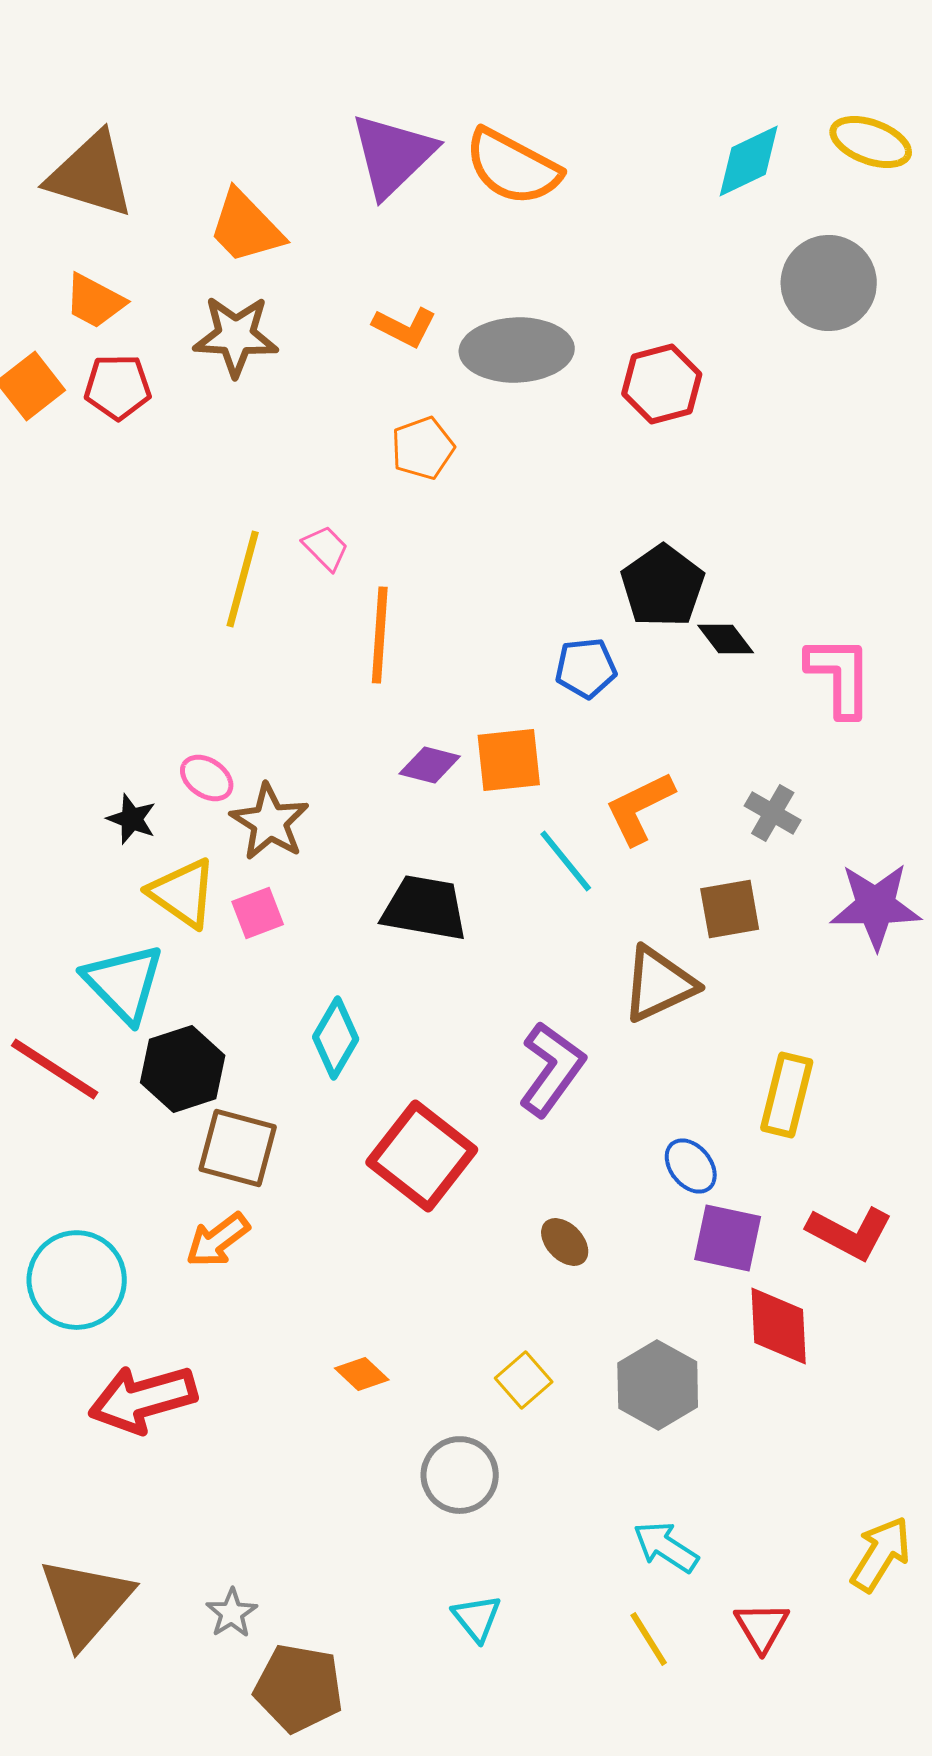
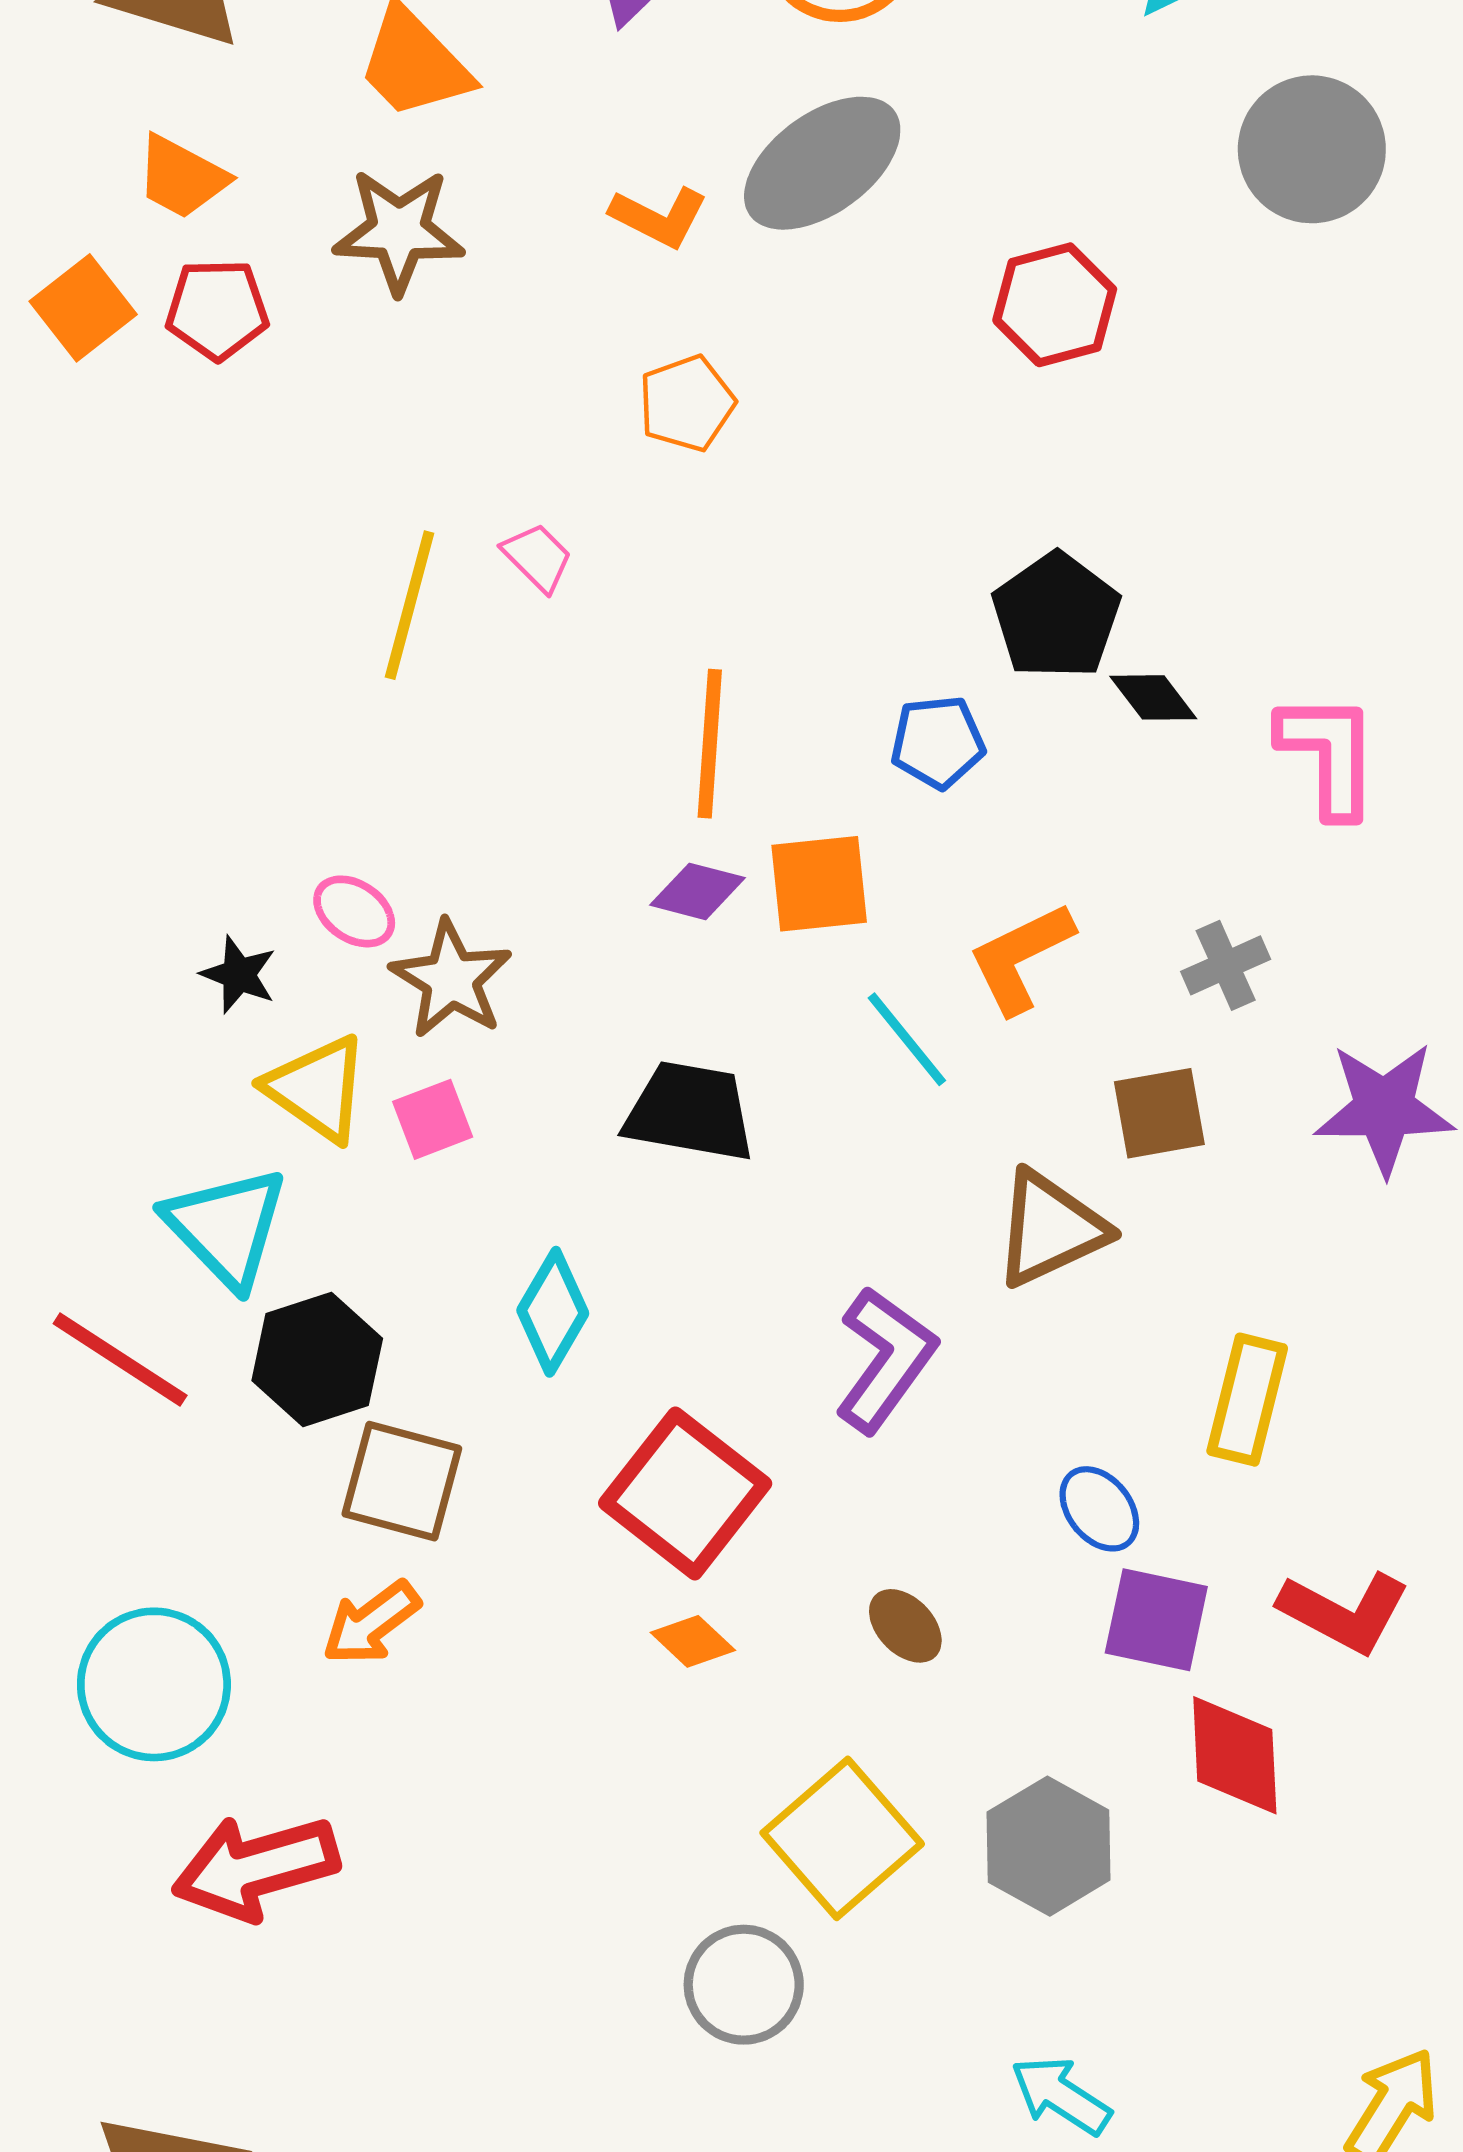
gray ellipse: (517, 350) -> (822, 163), moved, turned -34
orange line: (380, 635) -> (710, 744), moved
gray cross: (773, 813) -> (1226, 965), turned 36
orange diamond: (362, 1374) -> (693, 1641), moved
yellow square: (524, 1380) -> (842, 1838), size x1.8

